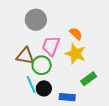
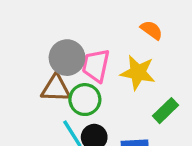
gray circle: (36, 20) -> (67, 58), moved
orange semicircle: (76, 34) -> (152, 30), moved

